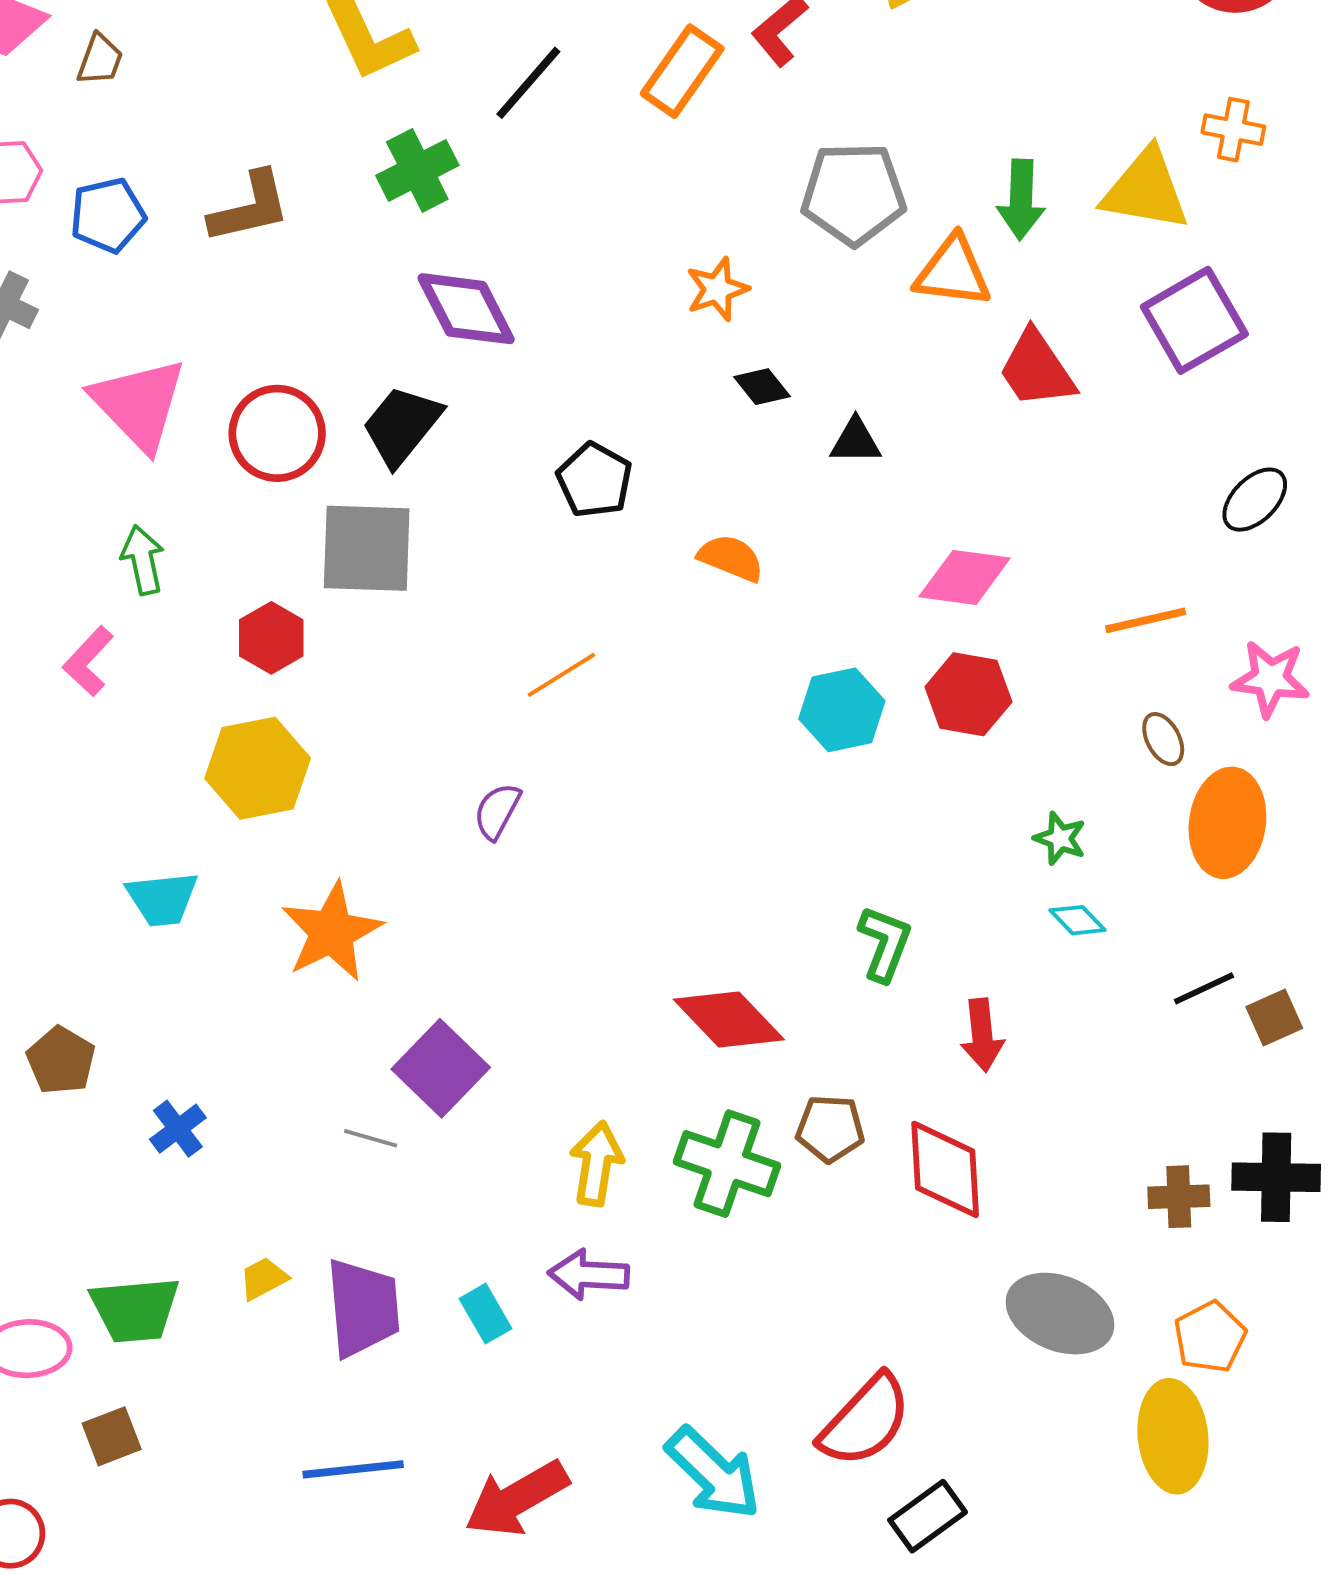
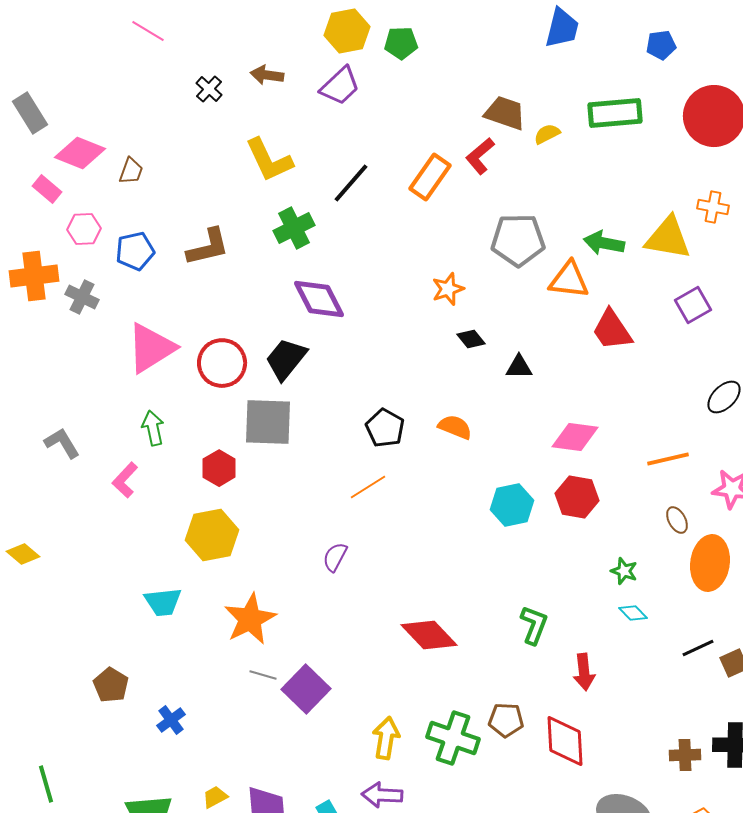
green arrow: (1021, 200) -> (604, 243), turned 99
purple square: (1194, 320) -> (693, 305), size x0.7
pink triangle: (139, 404) -> (151, 348), turned 42
black pentagon: (595, 480) -> (385, 428), moved
red diamond: (729, 1020) -> (429, 635), moved
gray line: (371, 1138) -> (263, 675), moved

